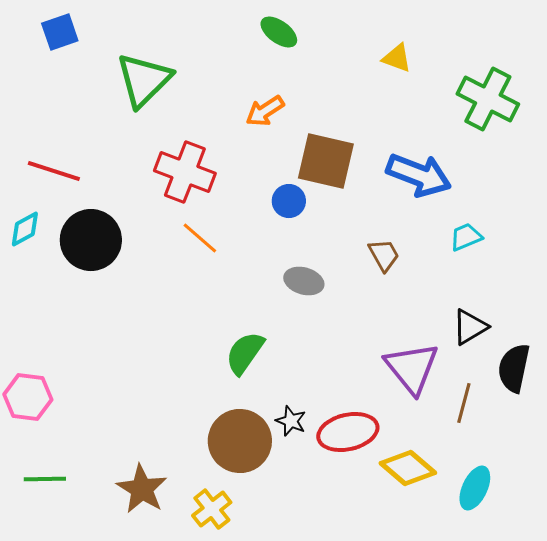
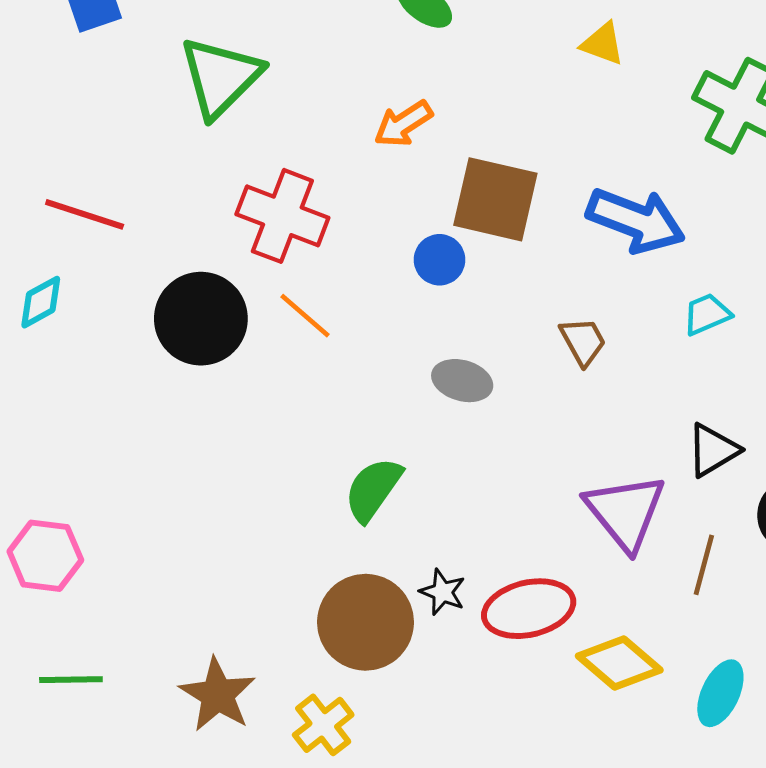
black circle: (91, 240) -> (201, 319), moved

